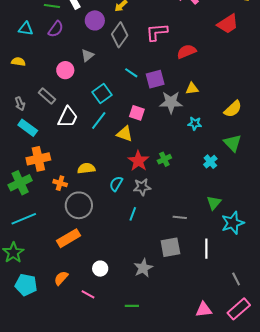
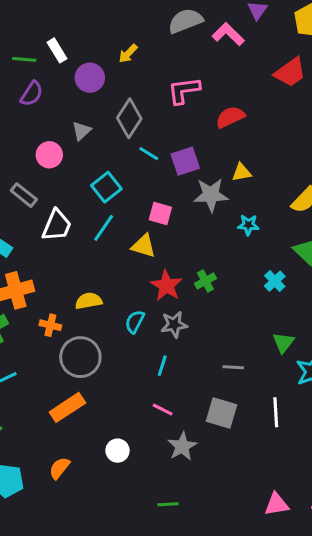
gray diamond: (120, 35) -> (129, 118), moved
gray square: (170, 247) -> (222, 413), turned 30
pink line: (88, 294) -> (163, 409), moved

